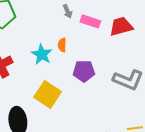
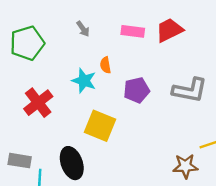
gray arrow: (68, 11) -> (83, 29), moved

